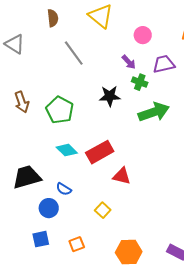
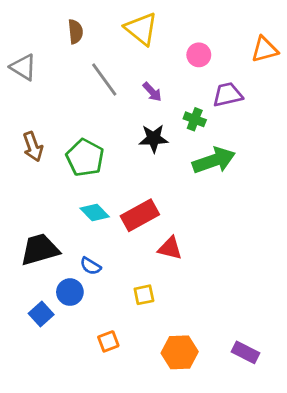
purple arrow: (129, 62) -> (152, 92), moved
yellow square: (103, 210) -> (144, 295), turned 35
blue square: (41, 239) -> (41, 314), moved, turned -30

